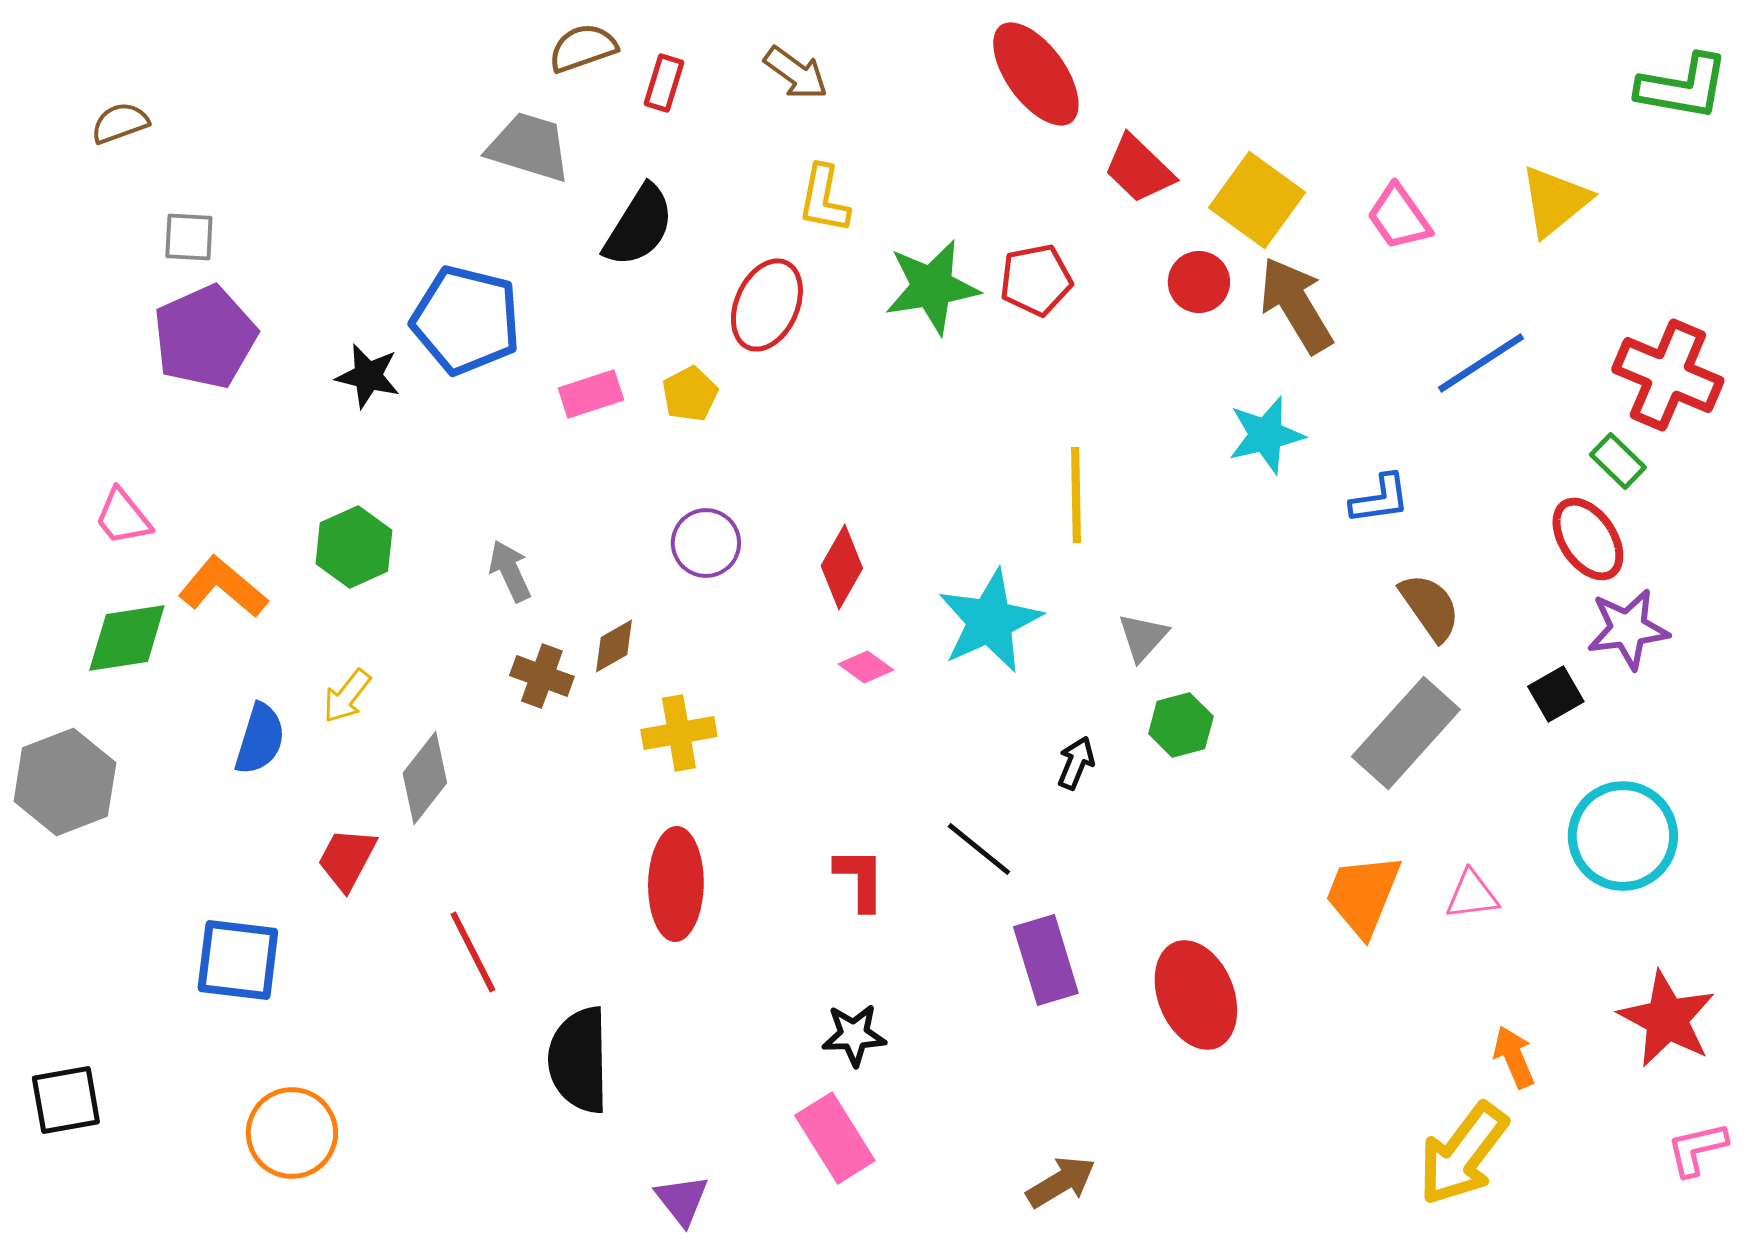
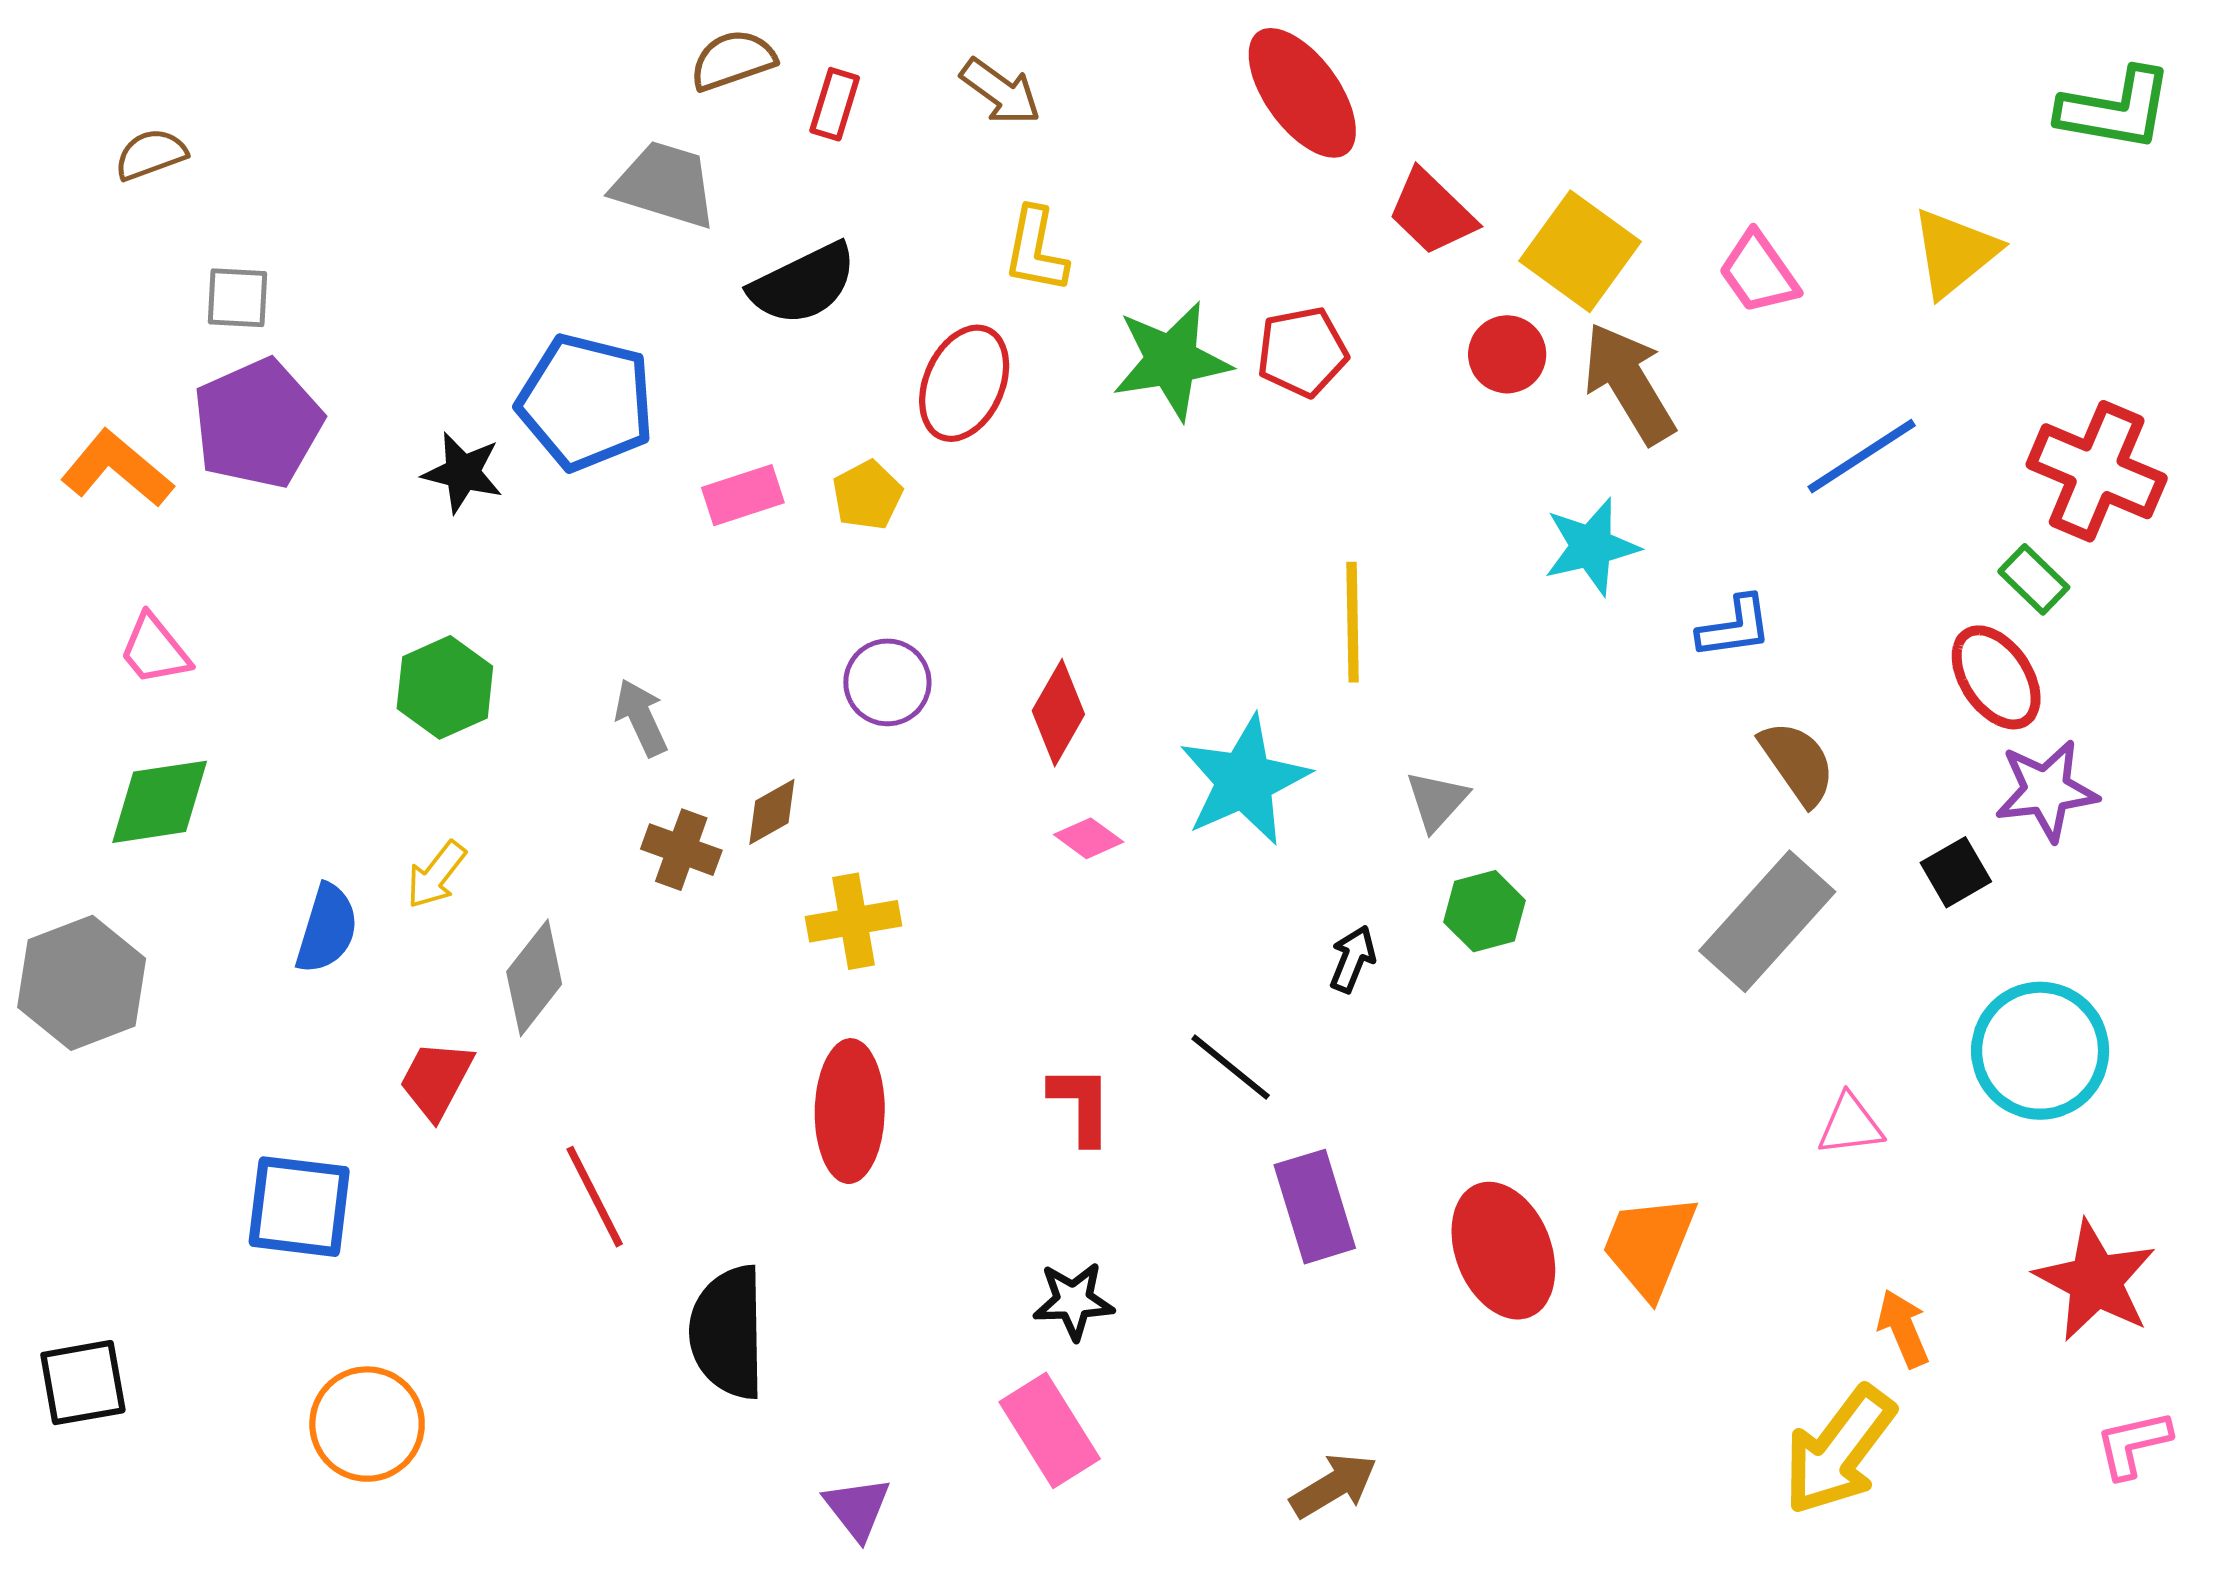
black semicircle: (639, 226) -> (803, 284), turned 32
orange L-shape: (223, 587) -> (117, 469), moved
orange trapezoid: (1363, 895) -> (1649, 1246), moved

